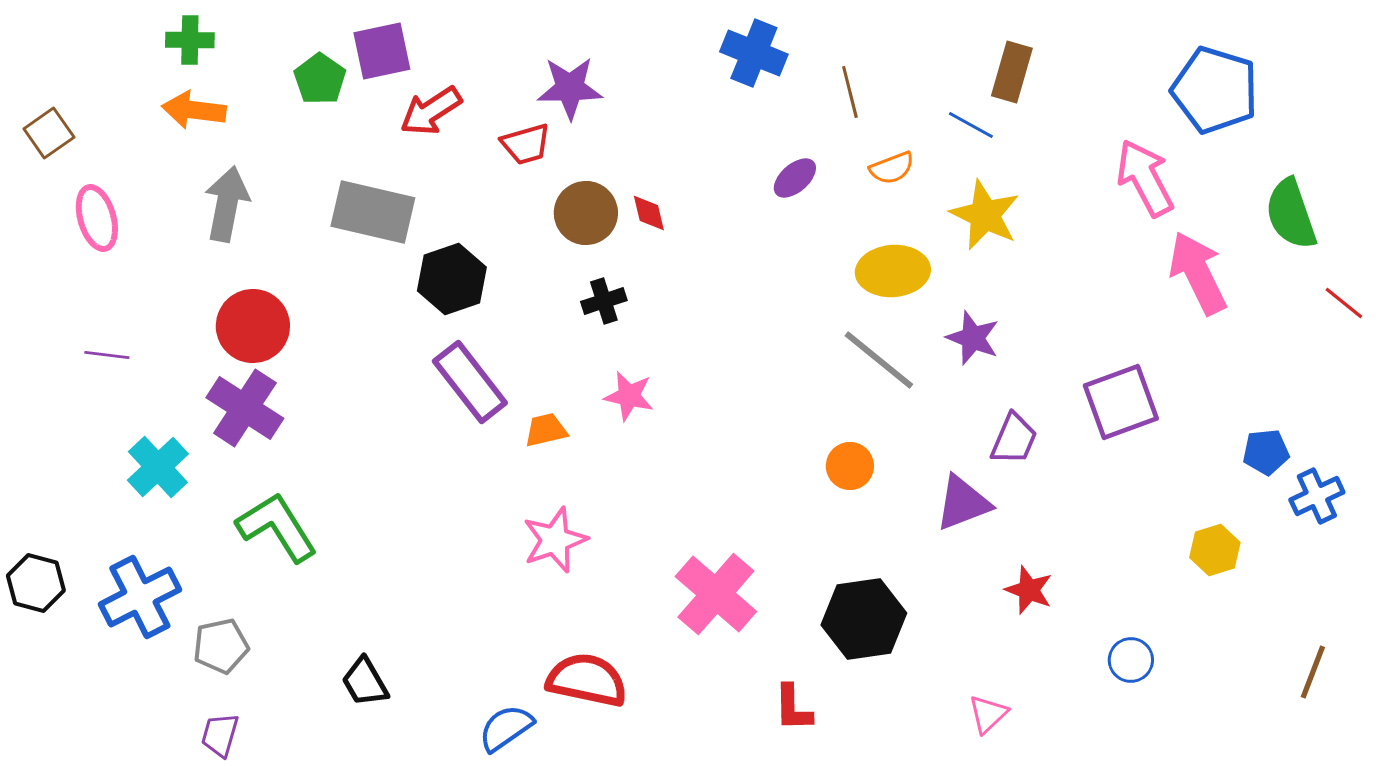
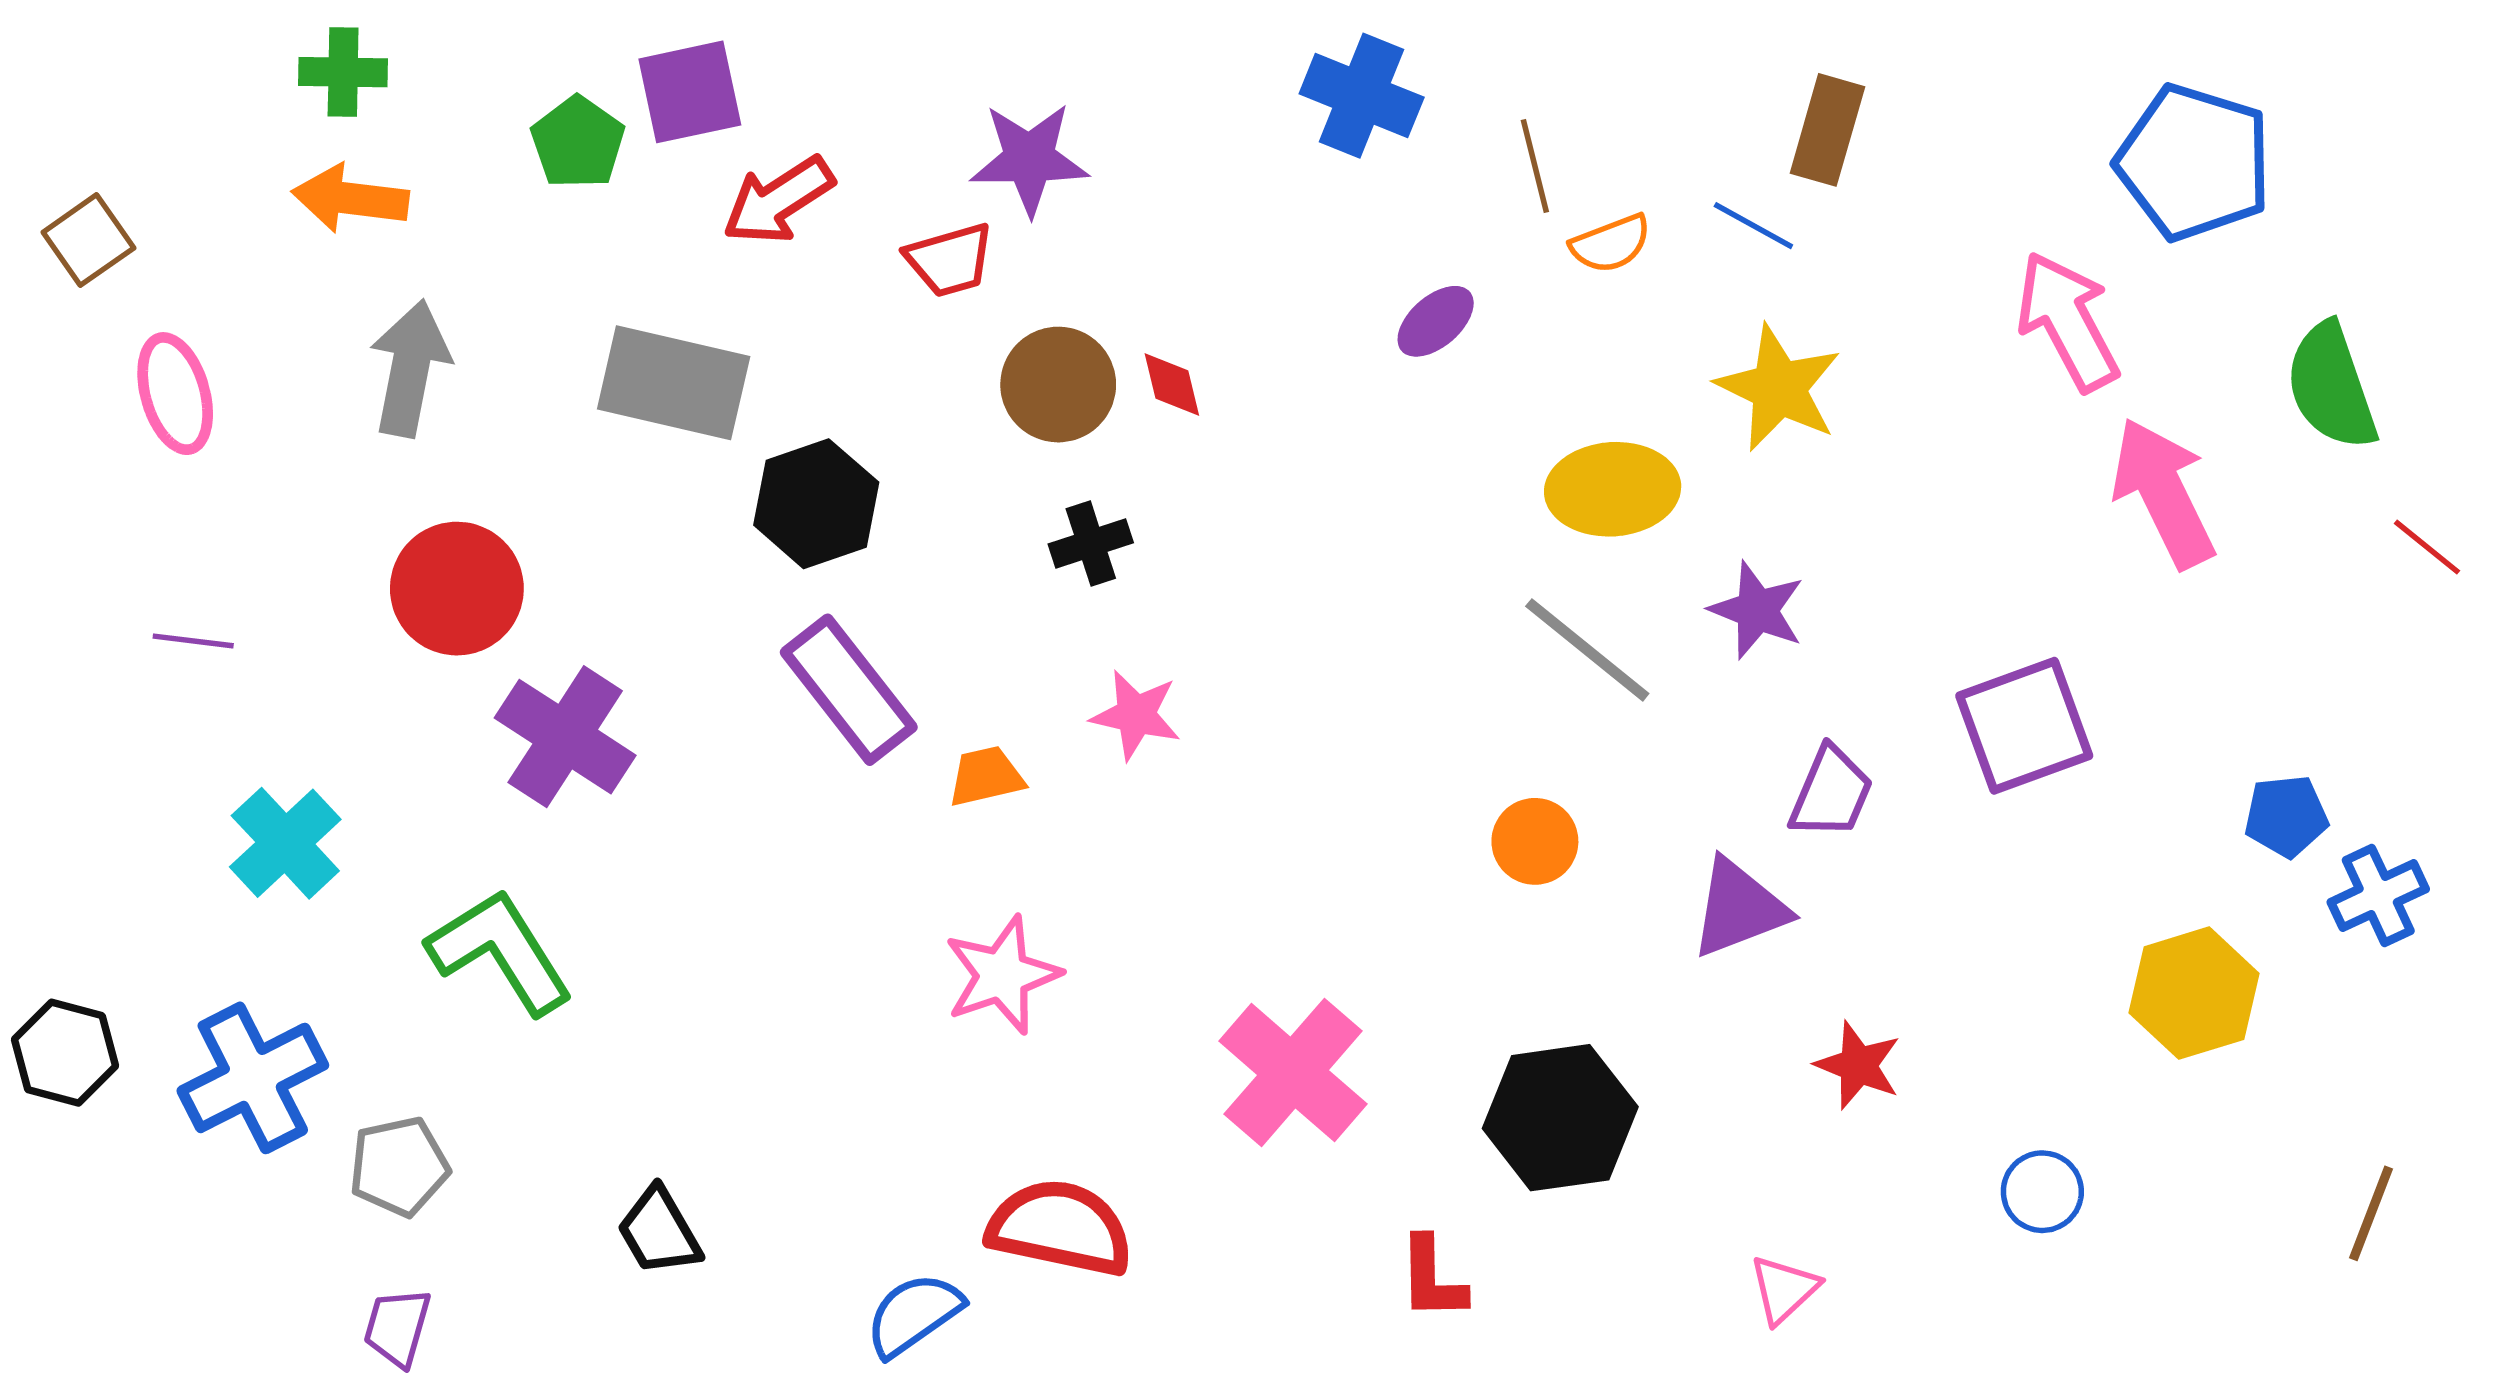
orange semicircle: (892, 168) -> (1611, 244), moved
purple cross: (245, 408) -> (565, 737), moved
yellow hexagon: (1215, 550) -> (2194, 993), size x1.4

